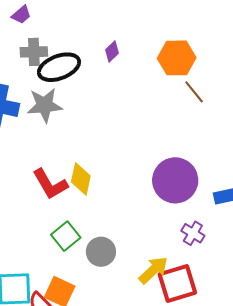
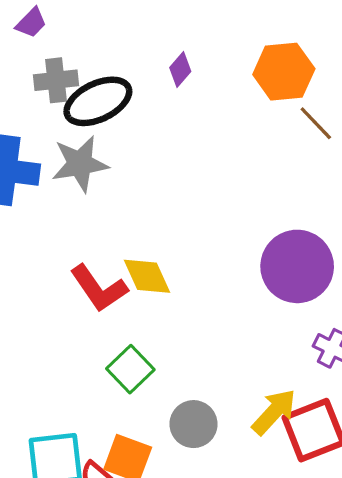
yellow diamond: (81, 179) -> (147, 276), turned -32
gray circle: (101, 252) -> (194, 424), moved

